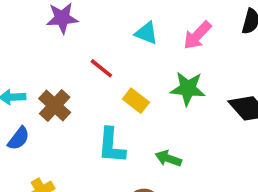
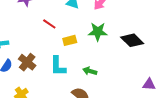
yellow rectangle: (136, 101) -> (70, 40), turned -48
brown cross: (55, 105) -> (27, 62), moved

